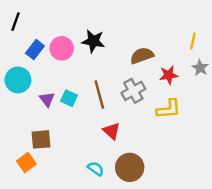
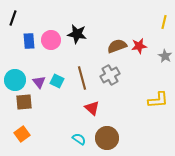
yellow line: (193, 41) -> (164, 22), moved
blue rectangle: (35, 50) -> (29, 41), turned -42
red star: (169, 75) -> (139, 46), moved
cyan circle: (18, 80) -> (15, 80), moved
yellow L-shape: (169, 109) -> (158, 100), moved
brown square: (41, 139) -> (24, 102), moved

